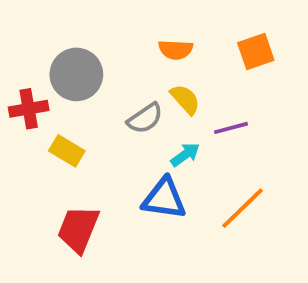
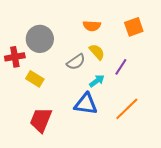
purple line: (231, 128) -> (121, 67), turned -42

